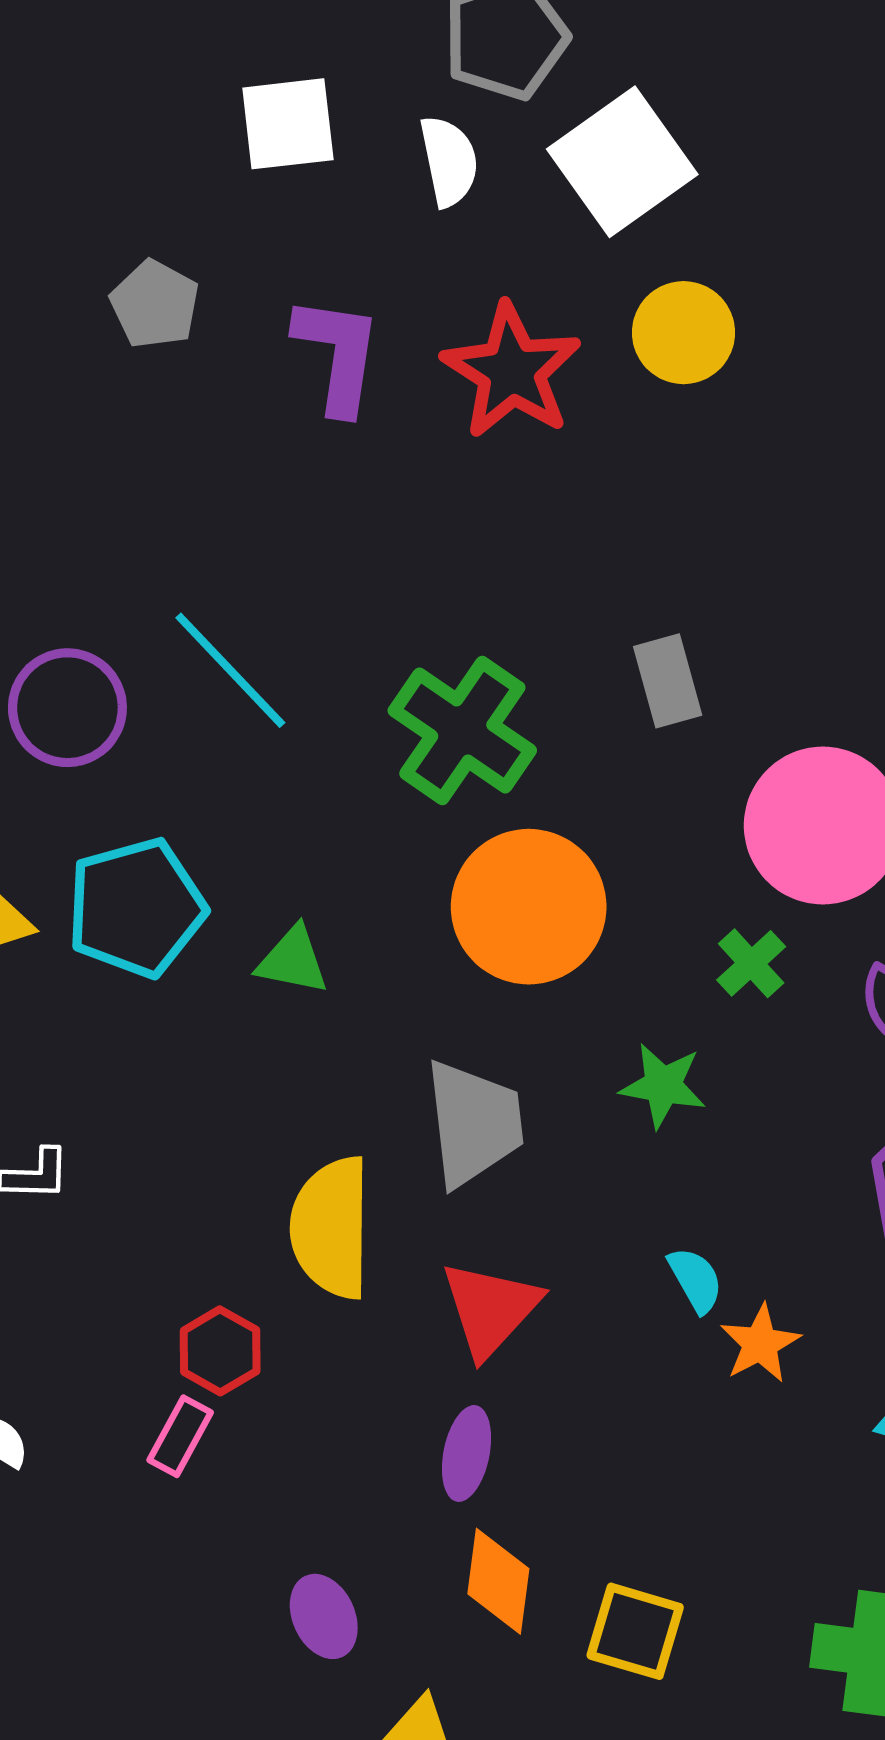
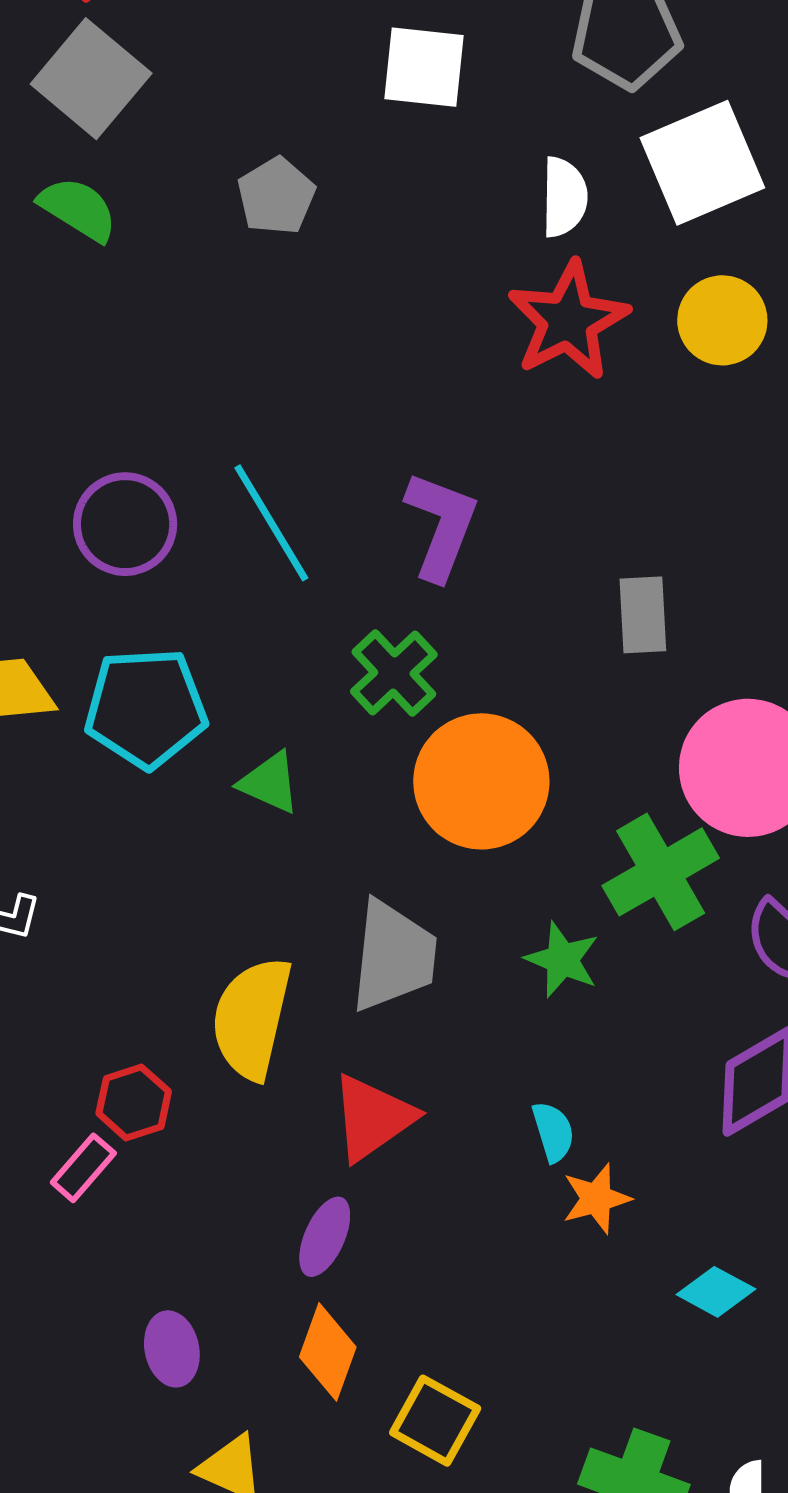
white semicircle: (449, 161) -> (564, 197), moved
purple L-shape: (338, 354) -> (441, 526), moved
green cross: (462, 731) -> (394, 673), moved, size x0.7
green cross: (751, 963) -> (661, 872), size x1.8

